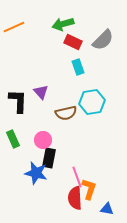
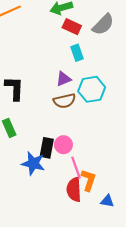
purple triangle: (41, 92) -> (63, 79), moved, turned 49
pink circle: (43, 140) -> (63, 145), moved

